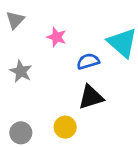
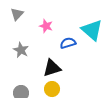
black triangle: (91, 97) -> (52, 68), moved

